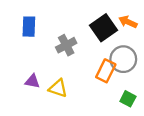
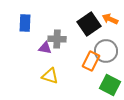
gray cross: (66, 45) -> (57, 39), turned 30
purple triangle: (32, 81) -> (45, 48), moved
green square: (128, 99) -> (110, 85), size x1.5

